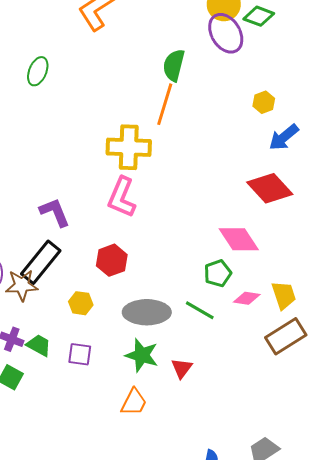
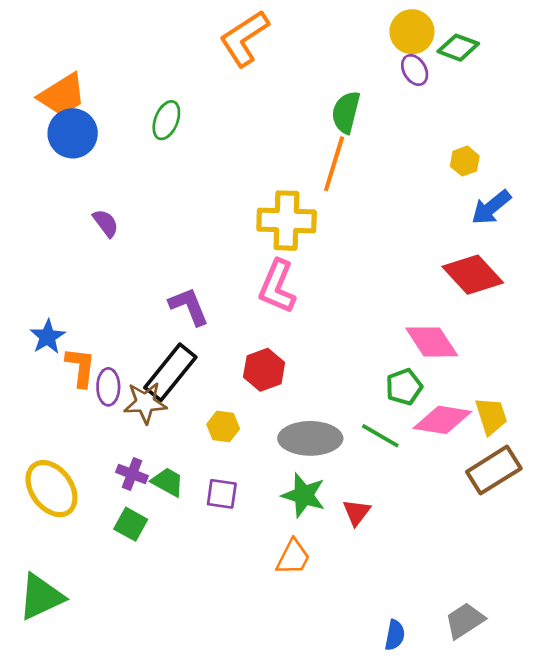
purple ellipse: (226, 33) -> (415, 70), size x0.6
pink diamond: (247, 298) -> (442, 420), size x1.6

